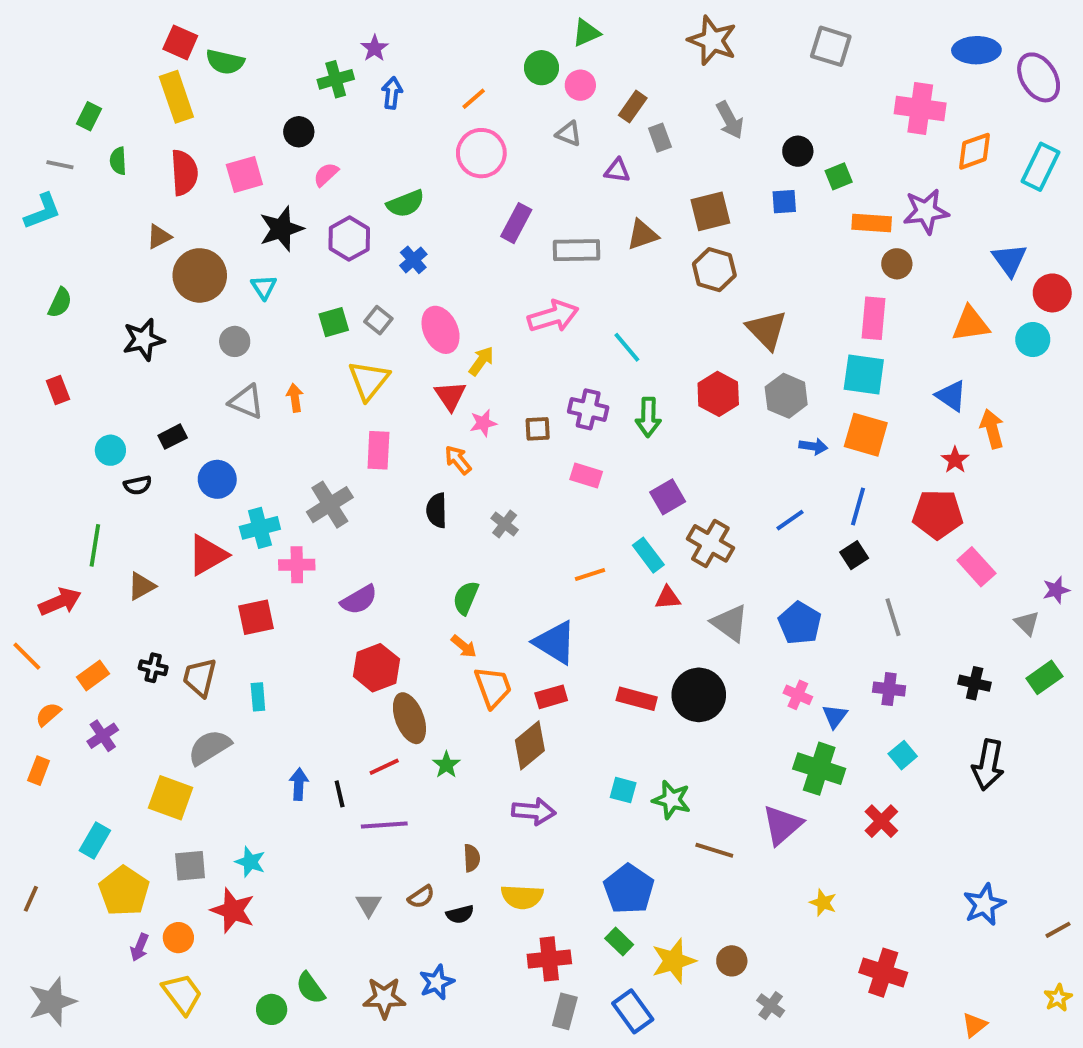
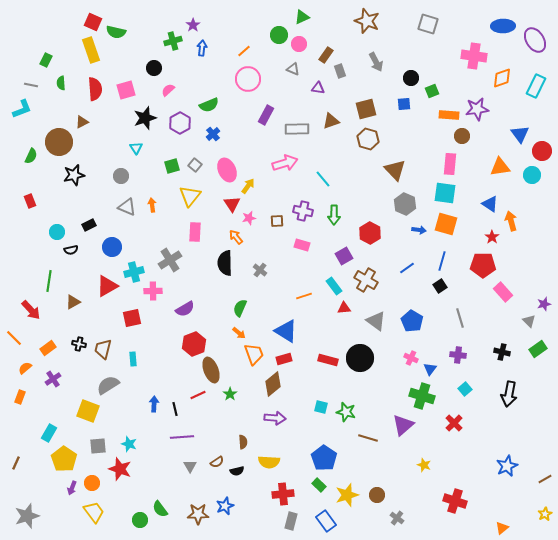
brown circle: (200, 275) -> (59, 142), moved
red hexagon: (718, 394) -> (370, 233), moved
black semicircle: (437, 510) -> (225, 263), size x1.4
red arrow: (60, 602) -> (31, 310), turned 70
purple line: (384, 825) -> (182, 437), moved

